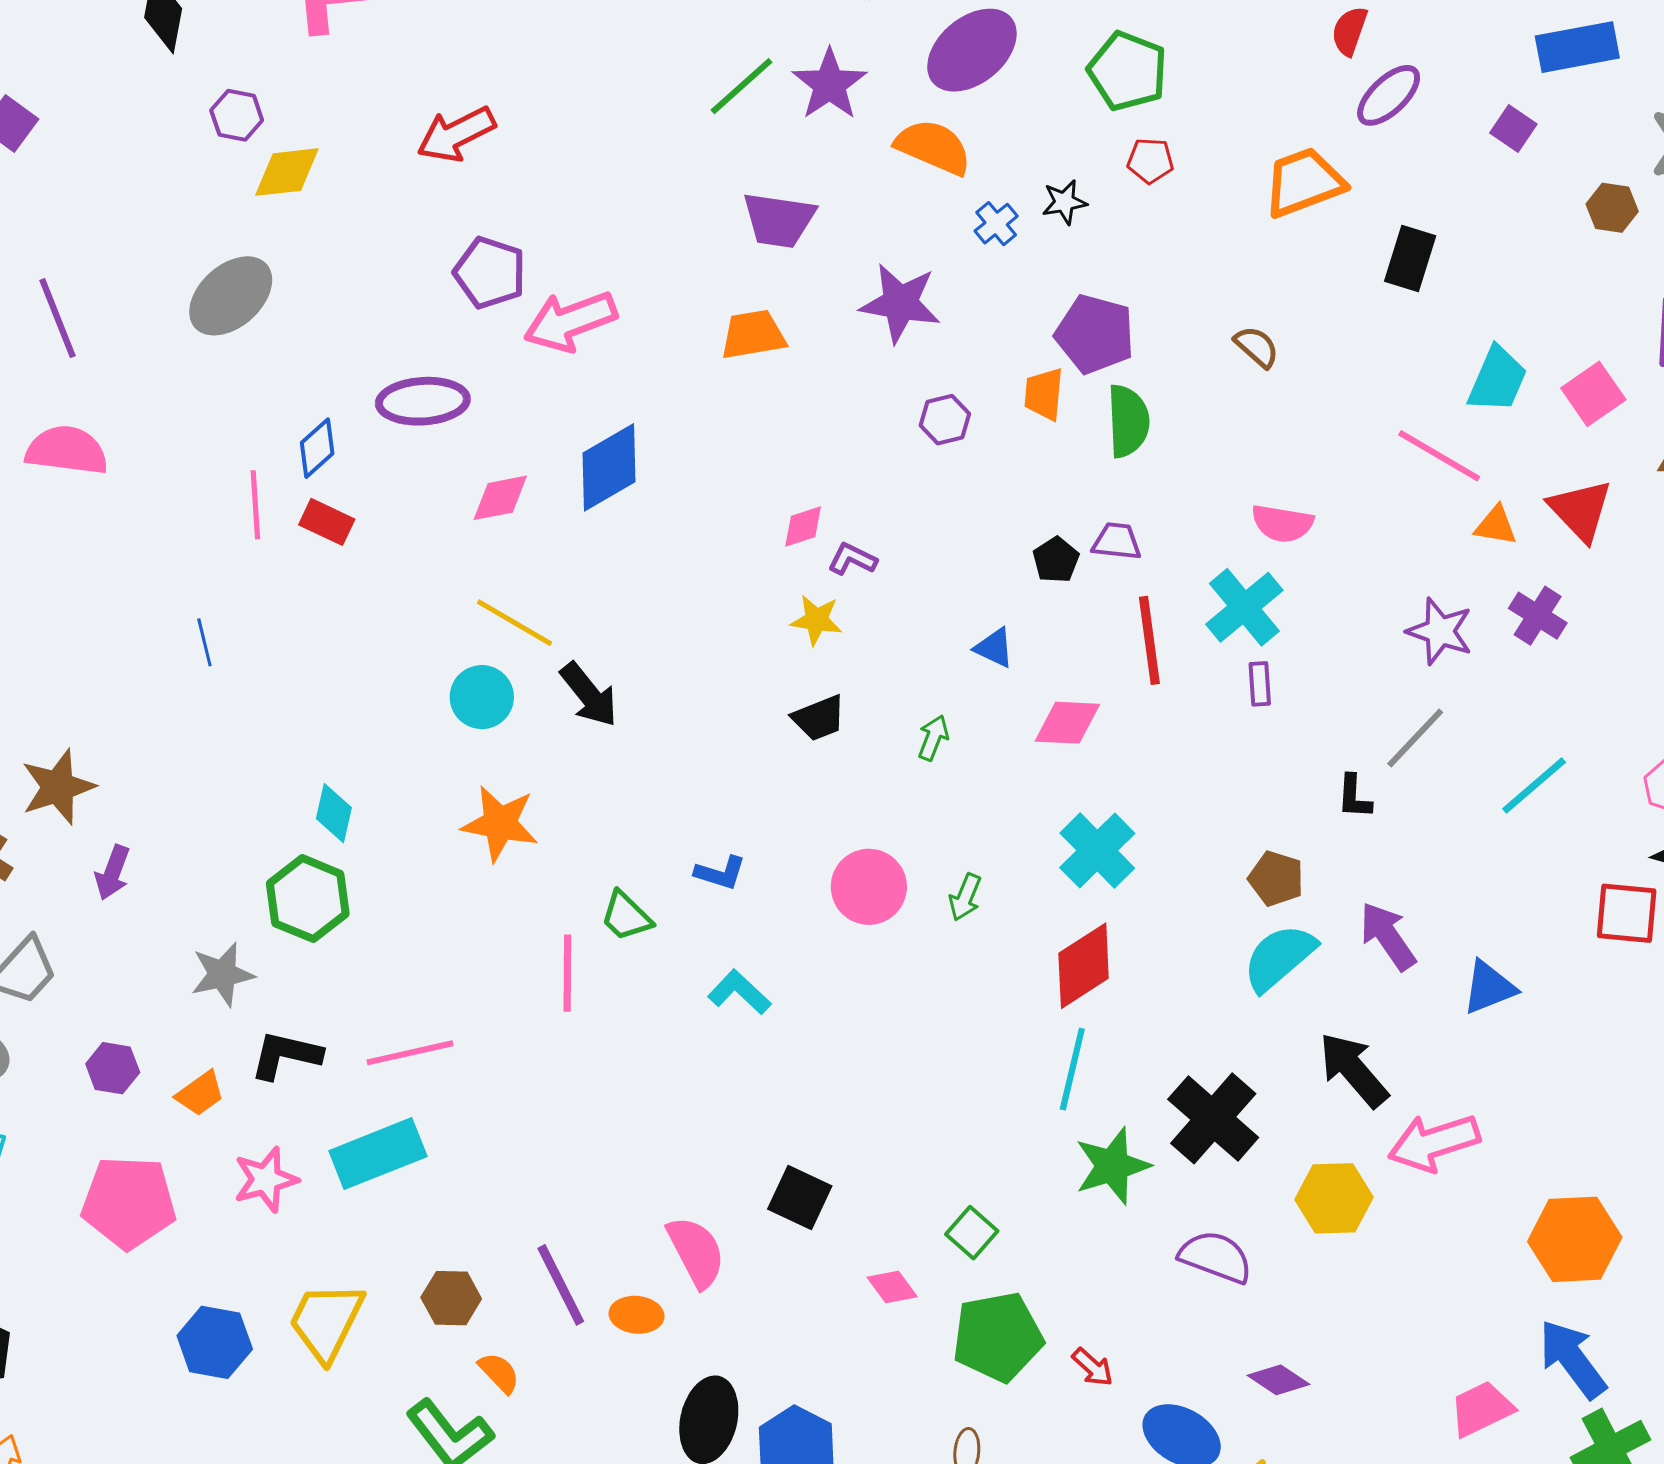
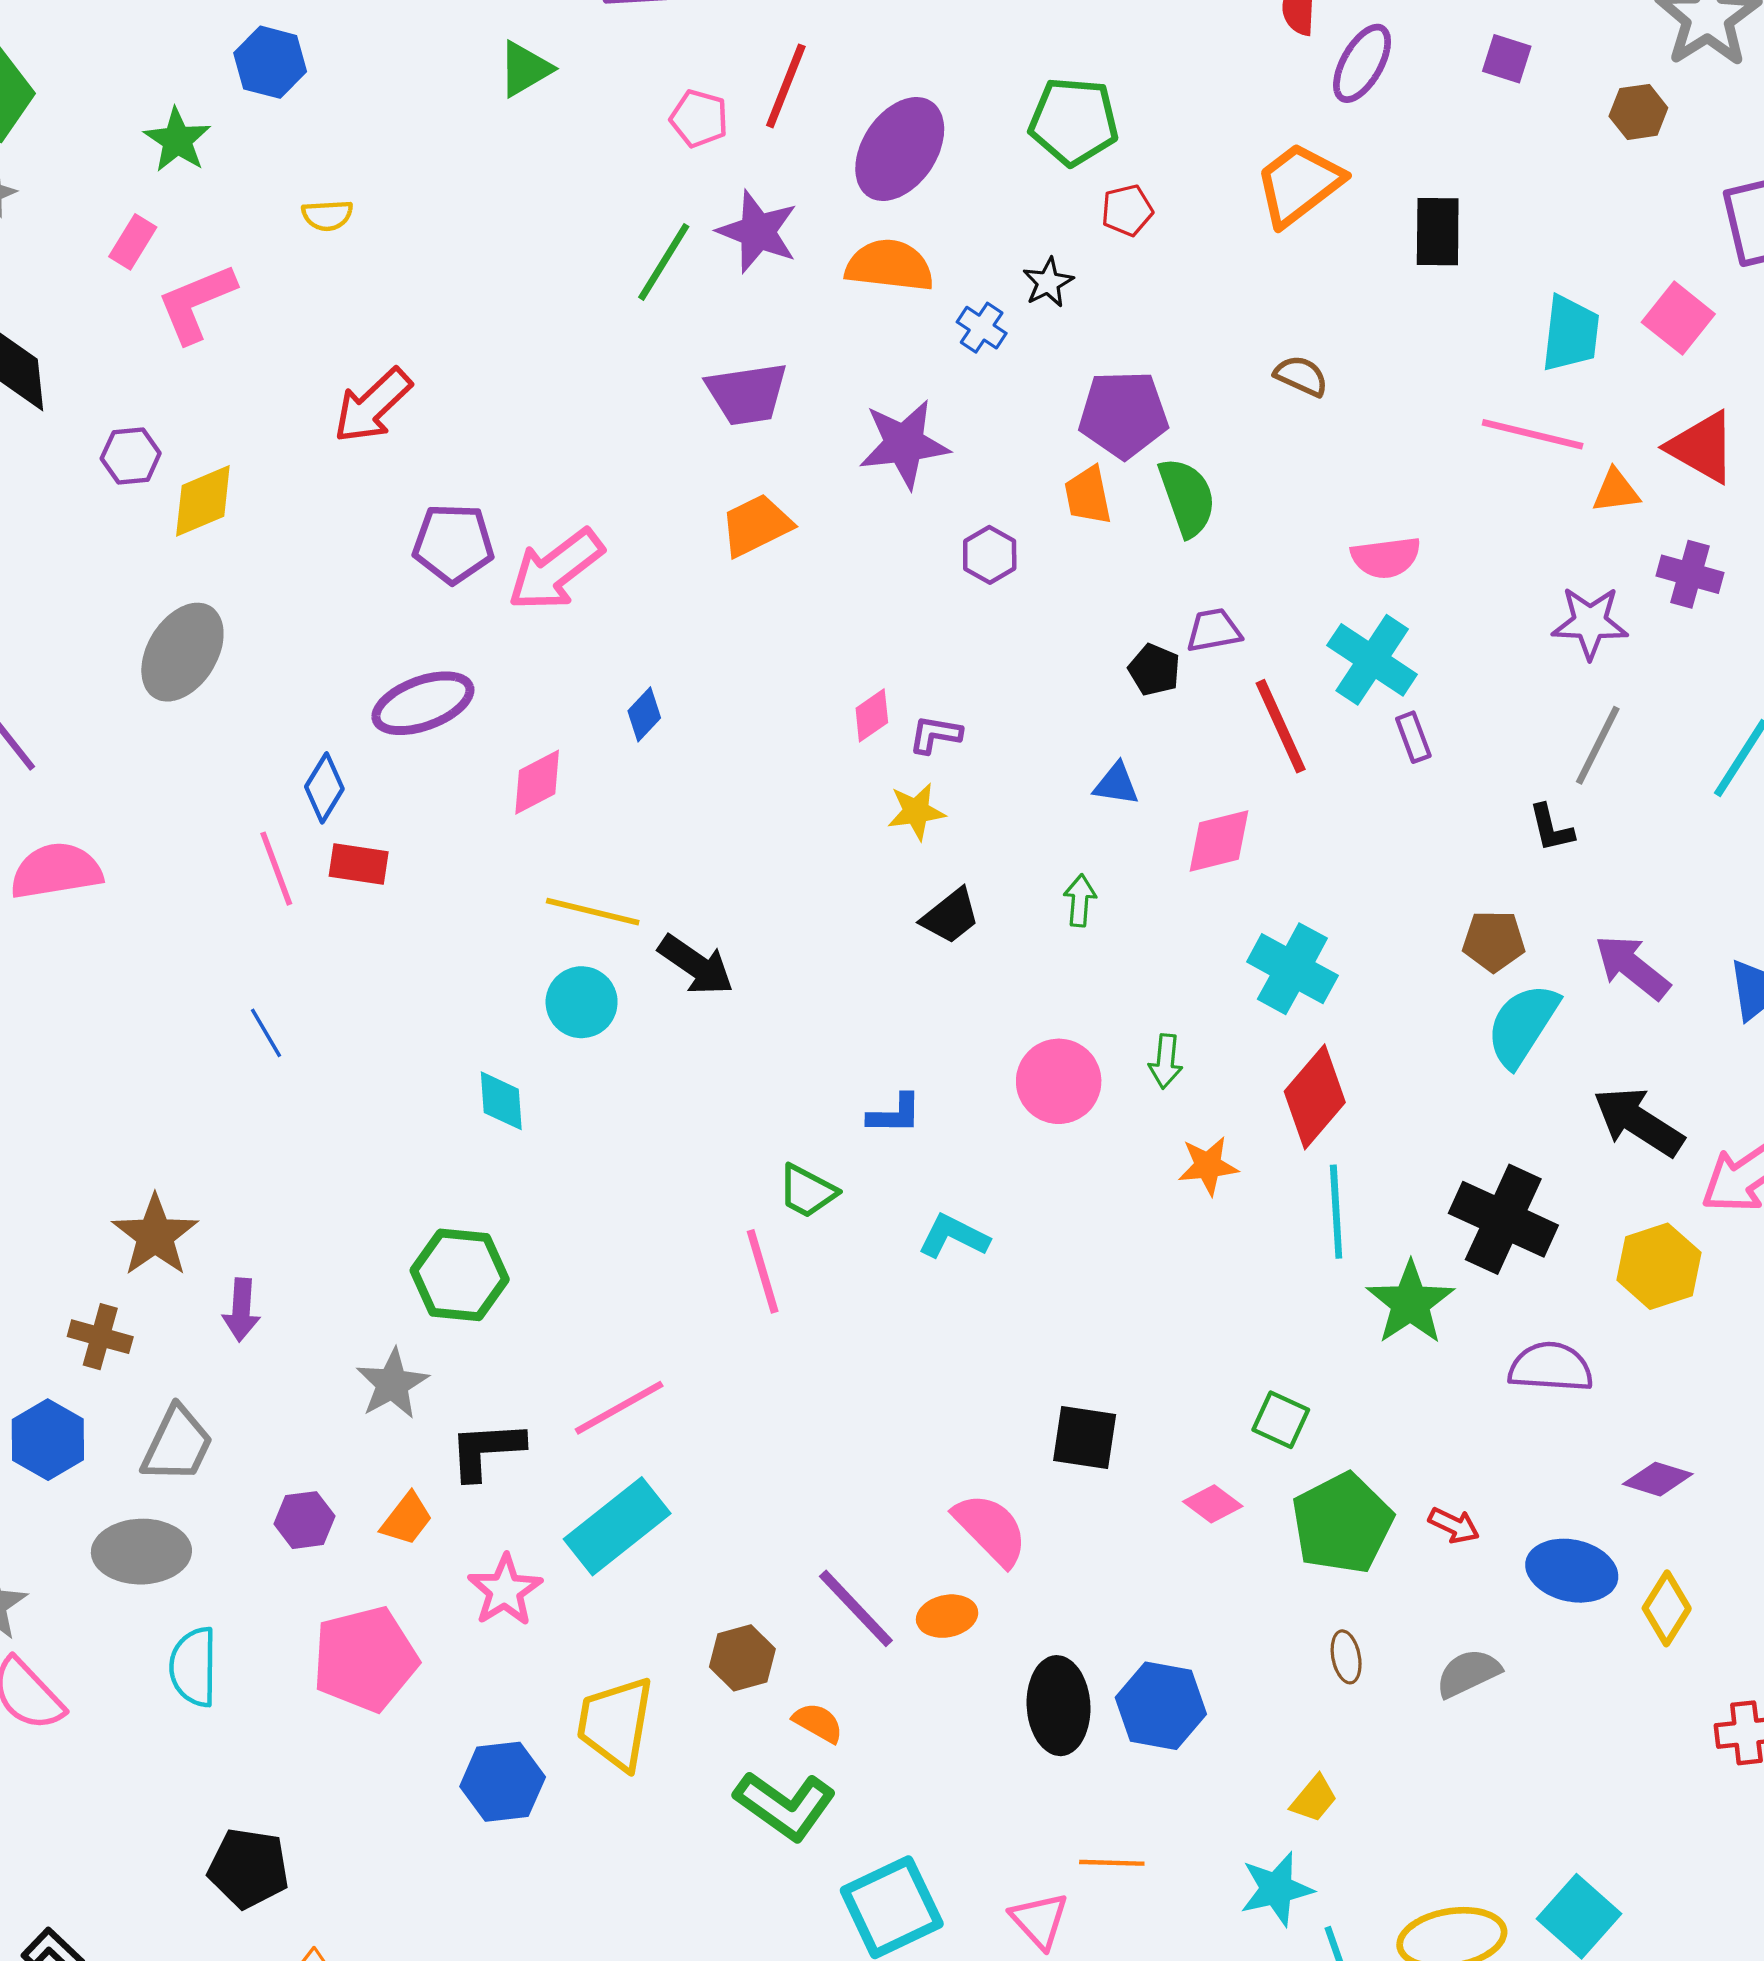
blue diamond: (609, 467) -> (644, 714), size x0.5
cyan diamond: (334, 813) -> (501, 1101), moved
orange star: (500, 823) -> (1208, 1166), moved, size x0.7

